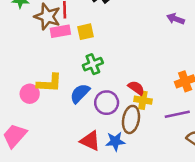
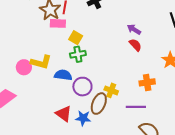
purple arrow: (176, 19) -> (134, 29), moved
yellow square: (86, 32) -> (76, 38), moved, turned 32
red semicircle: (136, 88) -> (135, 45), moved
blue semicircle: (80, 93) -> (63, 75), turned 42

